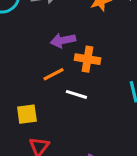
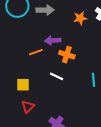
orange line: (53, 74) -> (36, 52), moved

